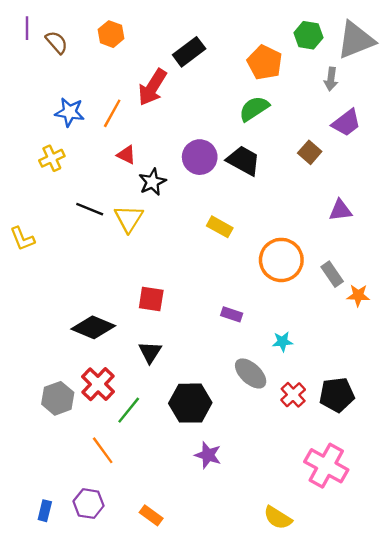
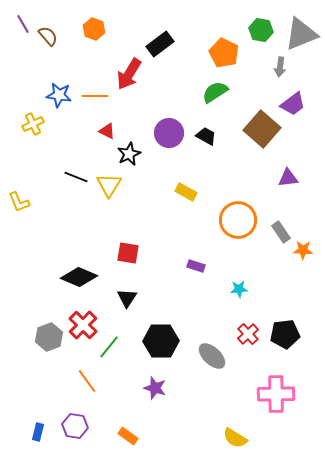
purple line: (27, 28) -> (23, 24), turned -30
orange line: (112, 113) -> (95, 96), turned 60
brown square: (310, 152) -> (262, 129), size x1.8
yellow cross: (52, 158) -> (33, 124), moved
black trapezoid: (243, 161) -> (206, 136), size x0.7
gray ellipse: (251, 373) -> (212, 356), moved
purple star: (208, 455) -> (155, 388), moved
pink cross: (326, 466) -> (276, 394), turned -30

